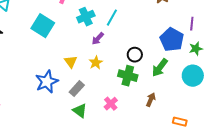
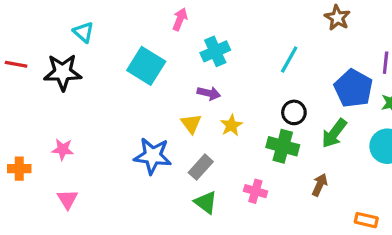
cyan line: (112, 18) -> (289, 59), moved
purple arrow: (98, 39) -> (209, 93), moved, turned -120
blue star: (47, 82) -> (153, 156), turned 30
pink cross: (111, 104) -> (255, 191), turned -32

